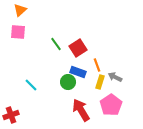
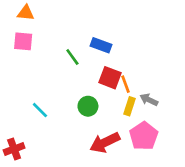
orange triangle: (20, 10) -> (26, 13), turned 48
red square: (78, 48) -> (110, 78), moved, turned -36
blue rectangle: (78, 72) -> (101, 45), moved
red arrow: (81, 110) -> (105, 142), turned -85

